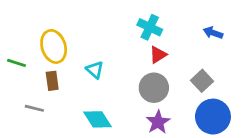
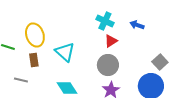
blue arrow: (213, 33) -> (137, 25), moved
cyan triangle: (95, 70) -> (65, 52), size x1.5
gray square: (202, 81) -> (160, 62), moved

